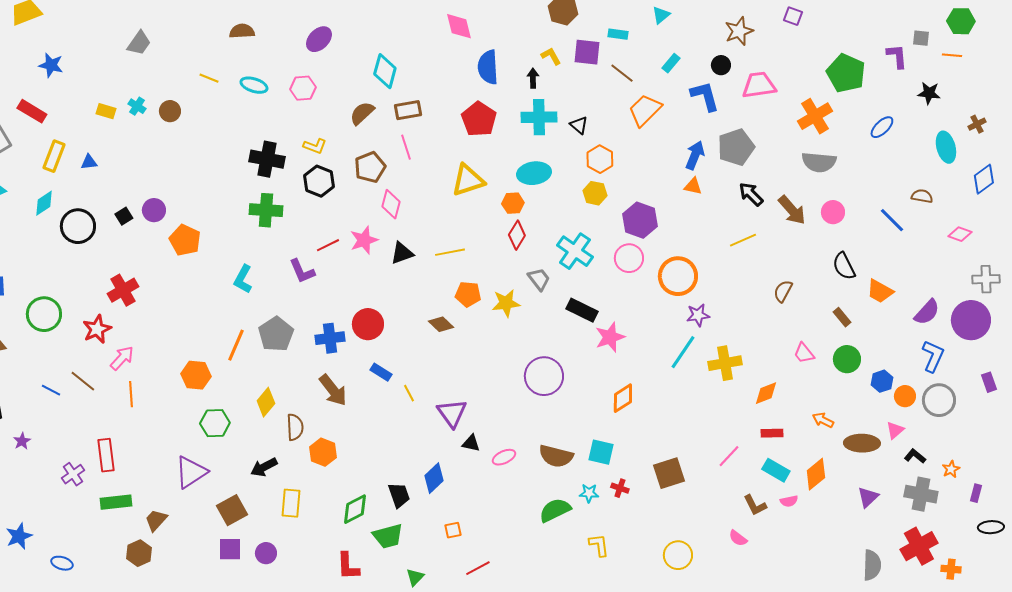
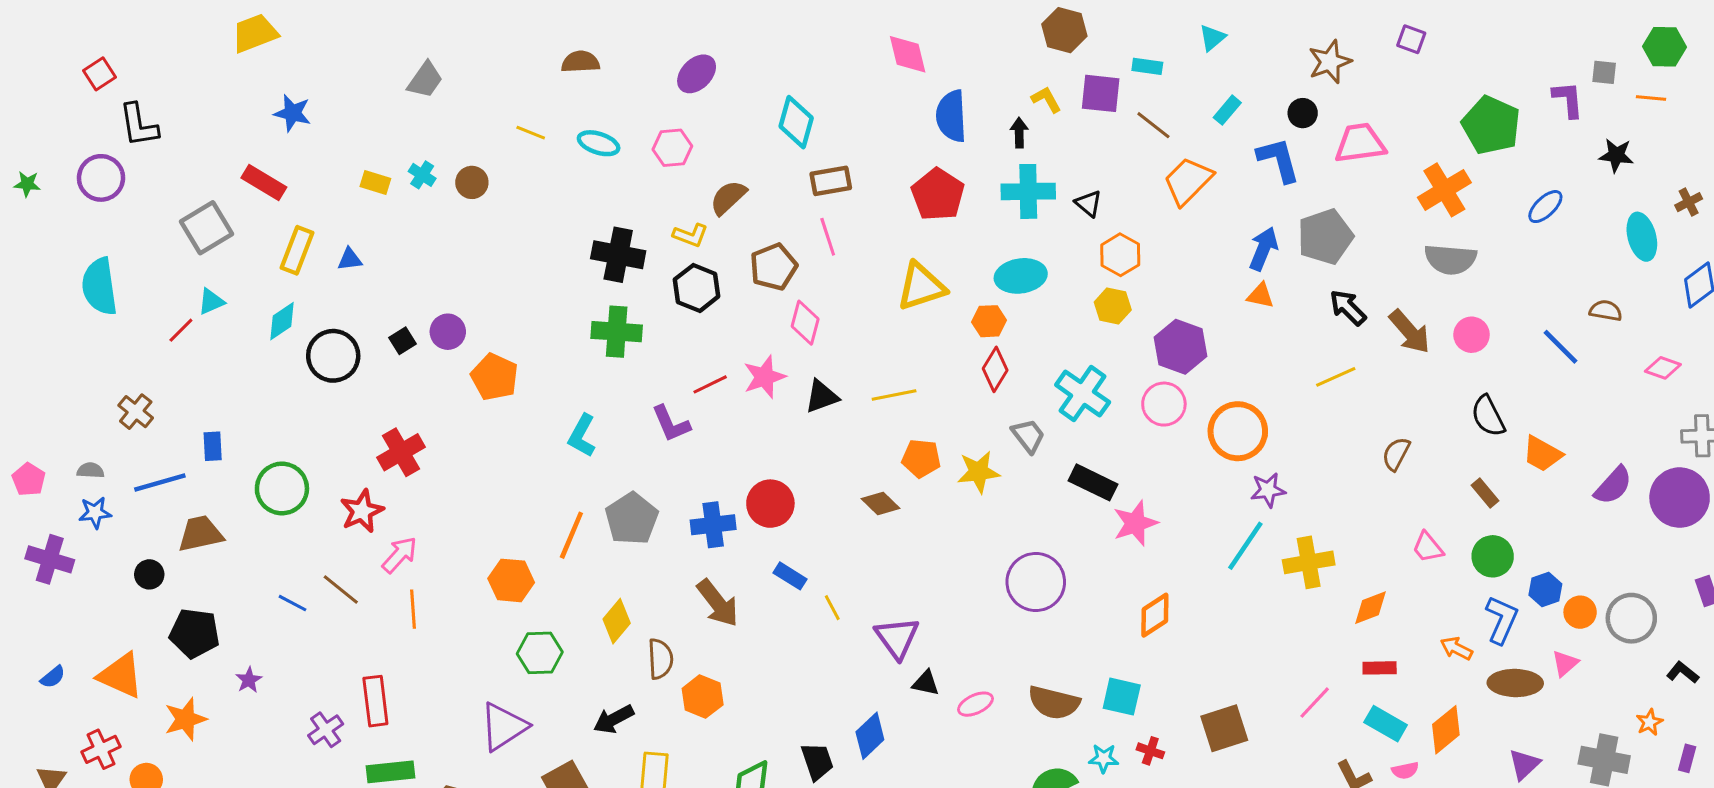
brown semicircle: (362, 113) -> (728, 198), moved
blue L-shape: (933, 356) -> (1502, 620), moved
black L-shape: (915, 456) -> (1683, 672), moved

